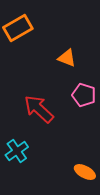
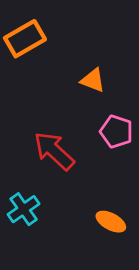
orange ellipse: (85, 172) -> (111, 222), moved

